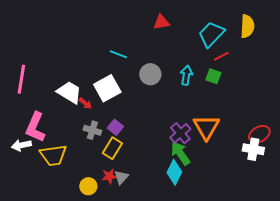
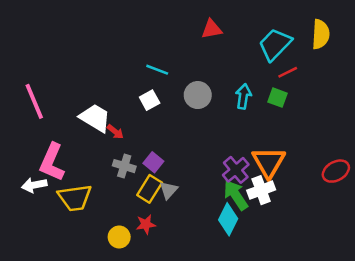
pink line: (21, 79) -> (34, 101), turned -32
white square: (107, 88) -> (150, 100), moved, size x0.6
white cross: (253, 149) -> (261, 190), moved, turned -30
gray triangle: (121, 177) -> (169, 190), moved

